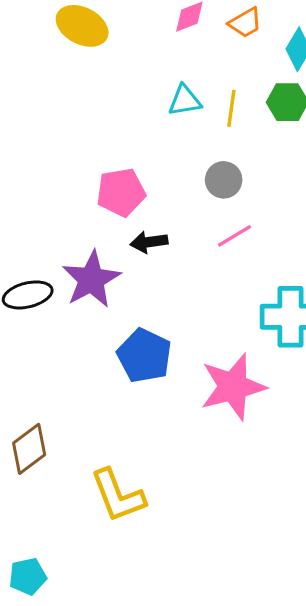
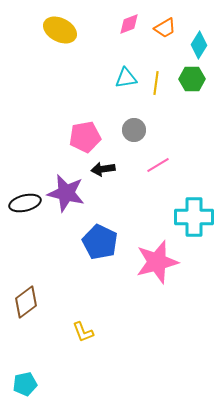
gray circle: (224, 180) -> (134, 130), moved
purple star: (91, 279) -> (66, 193), turned -30
yellow L-shape: (118, 496) -> (83, 332), size x0.6

